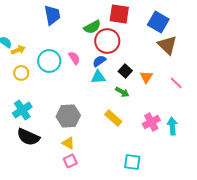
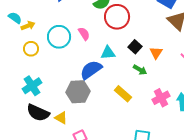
blue semicircle: (99, 61) -> (91, 70), moved, size x1.6
green arrow: (122, 92) -> (140, 70), moved
yellow triangle: (68, 143) -> (61, 118), moved

